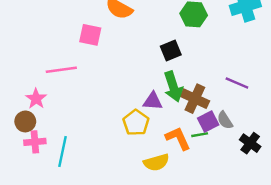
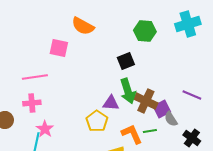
purple line: (237, 83) -> (192, 95), moved
pink star: (36, 99) -> (45, 129), moved
purple square: (208, 121) -> (162, 109), moved
pink cross: (35, 142) -> (32, 103), moved

